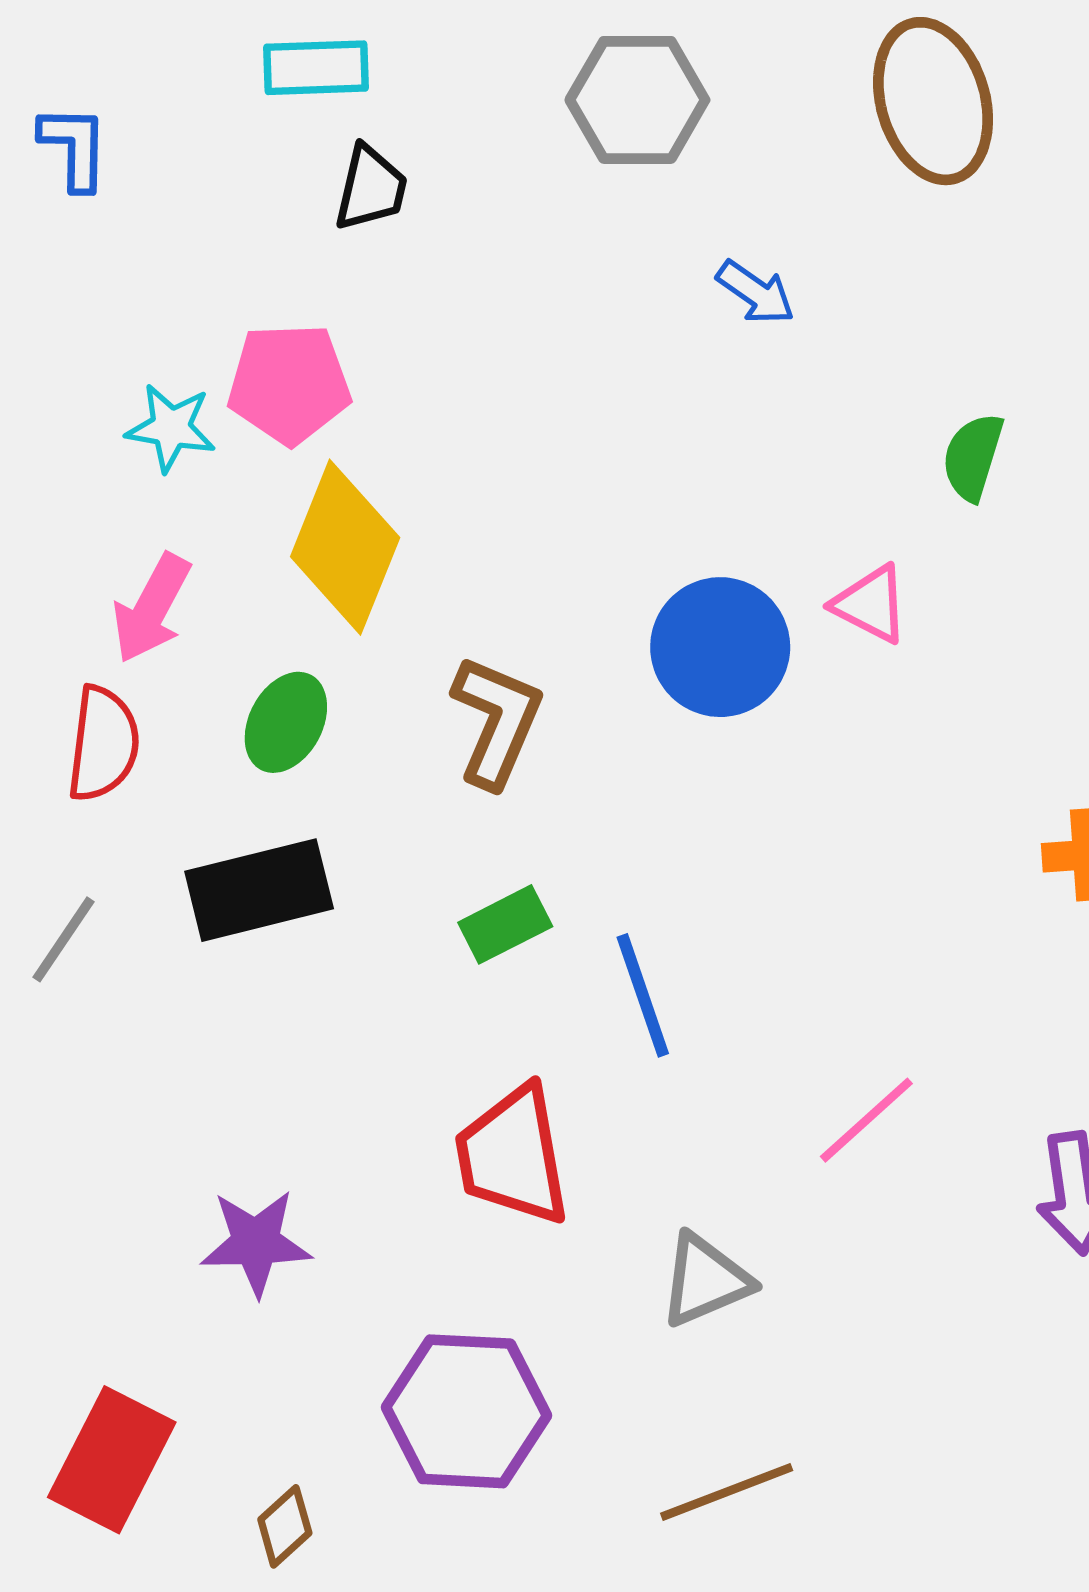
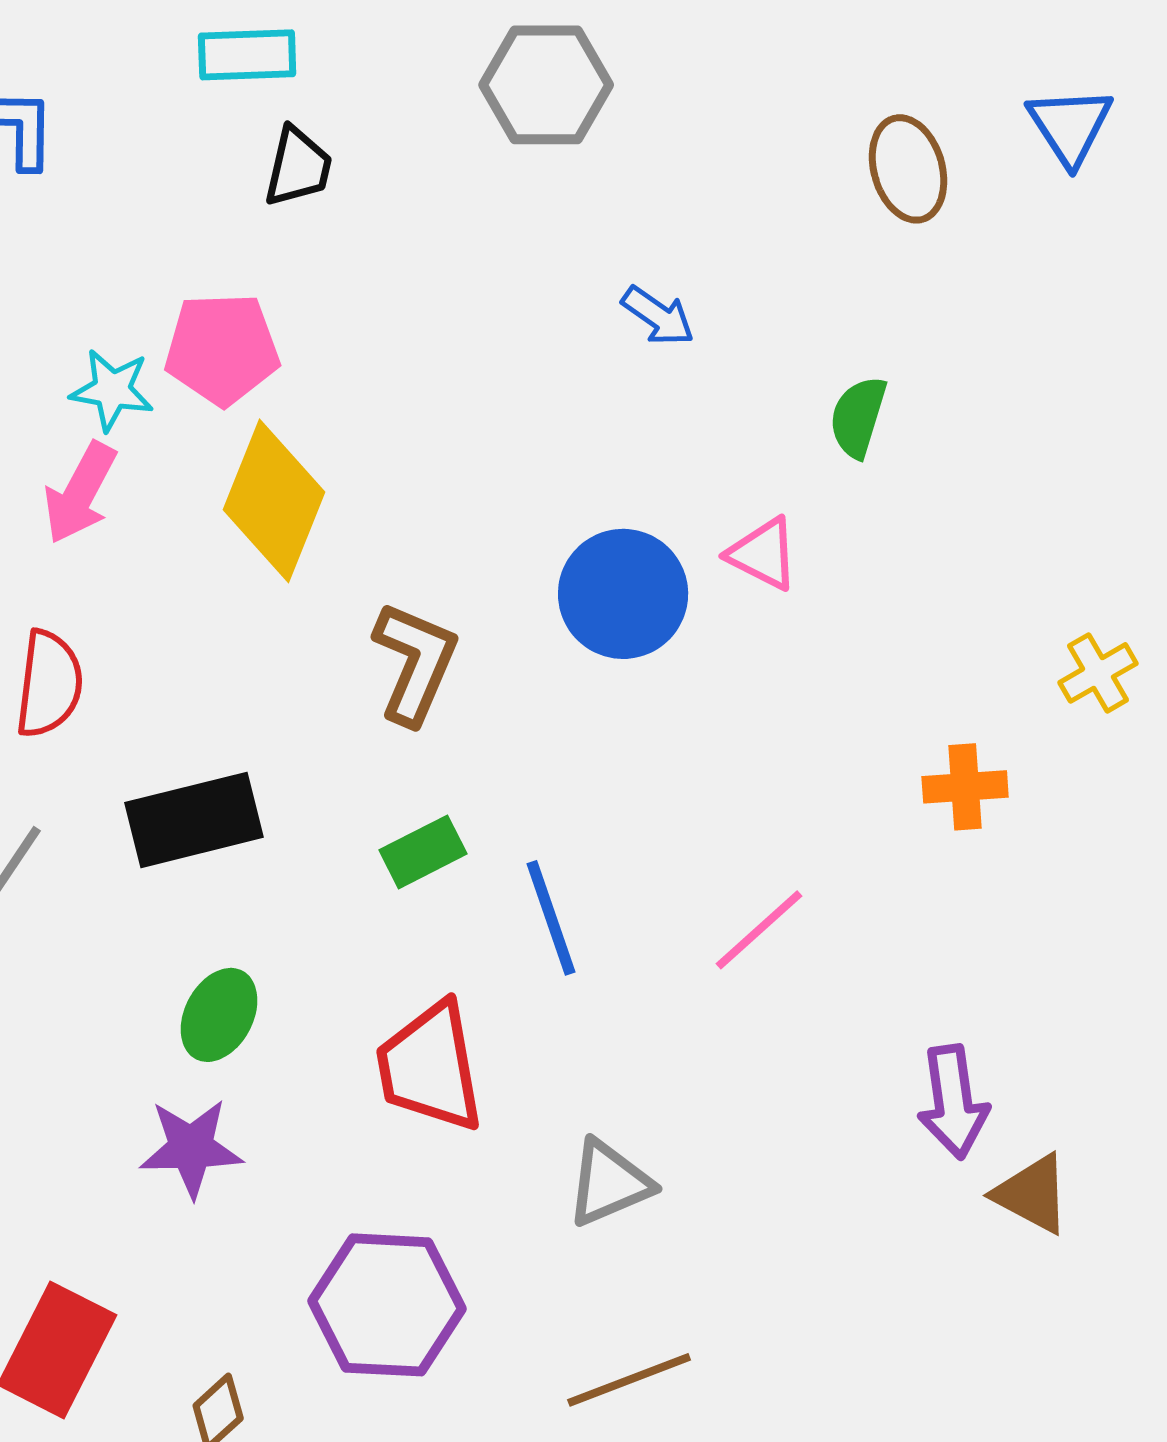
brown ellipse: (933, 101) -> (908, 169), moved, size x0.7
blue arrow: (756, 292) -> (658, 316), moved
pink arrow: (152, 608) -> (80, 493), moved
green ellipse: (286, 722) -> (219, 1015), moved
pink line: (866, 1120) -> (759, 930), moved

